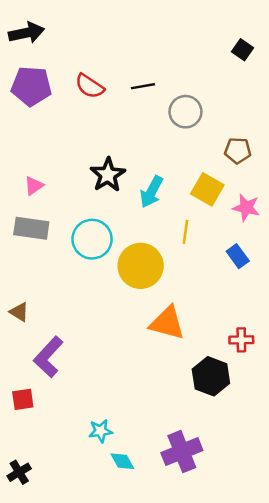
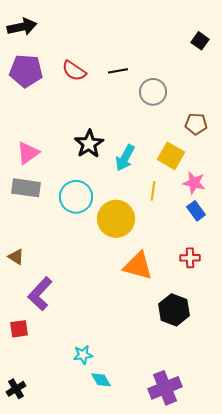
pink triangle: (34, 186) -> (28, 153), size x1.4
pink star: (246, 208) -> (194, 183), moved
red cross: (241, 340) -> (190, 258), moved
purple cross: (182, 452) -> (165, 388), moved

